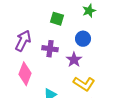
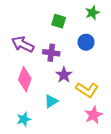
purple arrow: (23, 41) -> (23, 44), turned -90
purple star: (74, 60) -> (64, 75), moved

